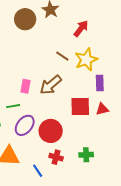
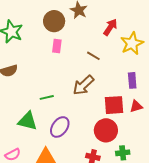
yellow star: (86, 60) -> (132, 43), moved
pink rectangle: (26, 86) -> (57, 46), moved
green line: (13, 106) -> (47, 97), moved
red circle: (51, 131) -> (106, 130), moved

